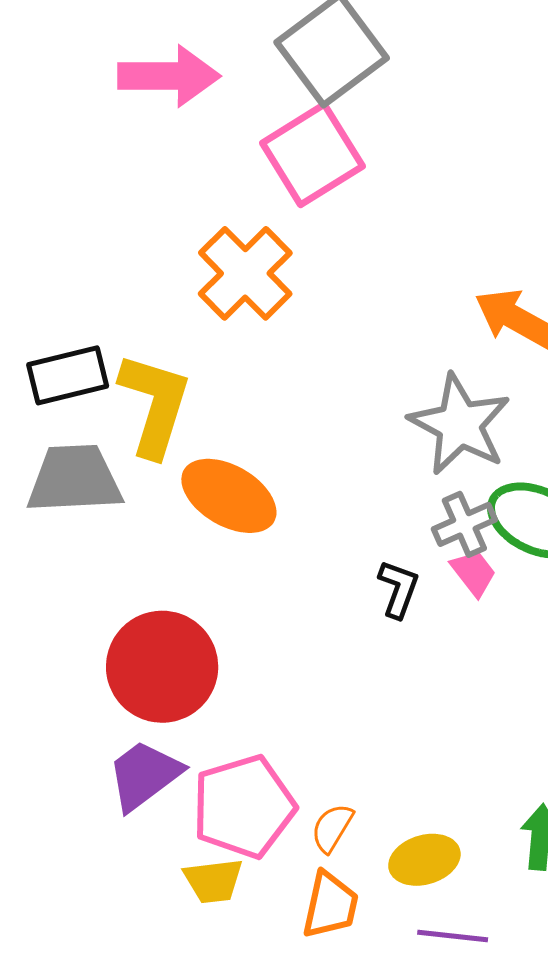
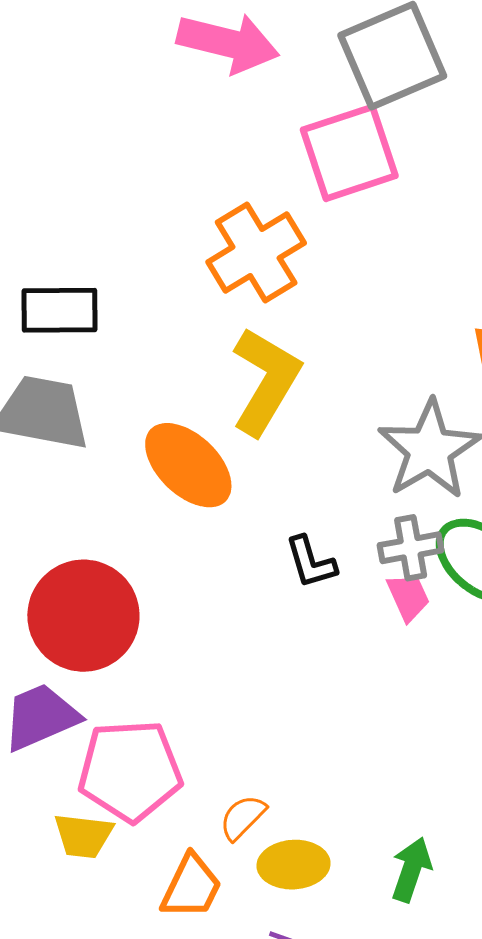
yellow L-shape: (155, 405) -> (266, 381), moved
black L-shape: (398, 589) -> (311, 562), moved, turned 130
orange semicircle: (332, 828) -> (243, 817), moved

